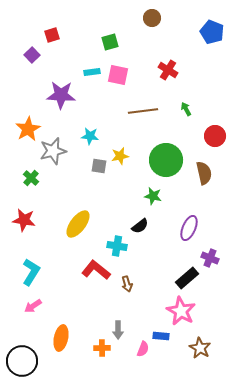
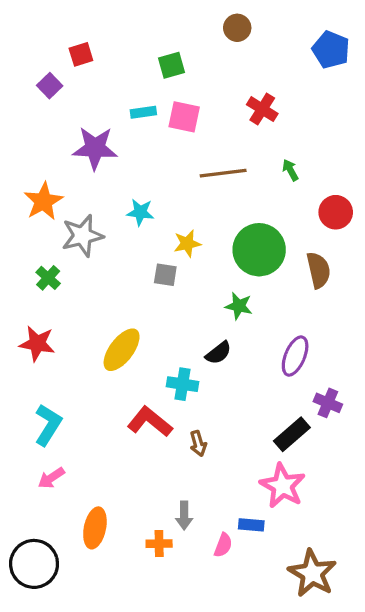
gray square: (99, 166) -> (165, 275), moved
brown star: (200, 348) -> (312, 573), moved, size x1.4

